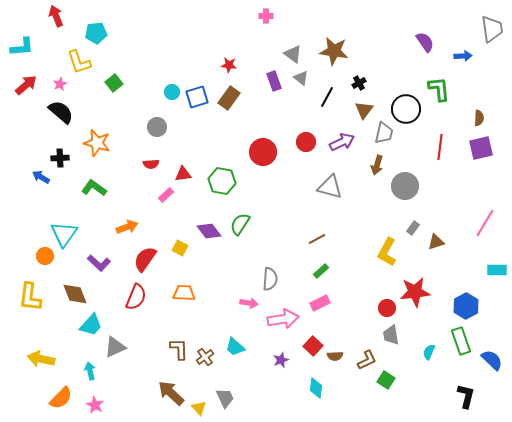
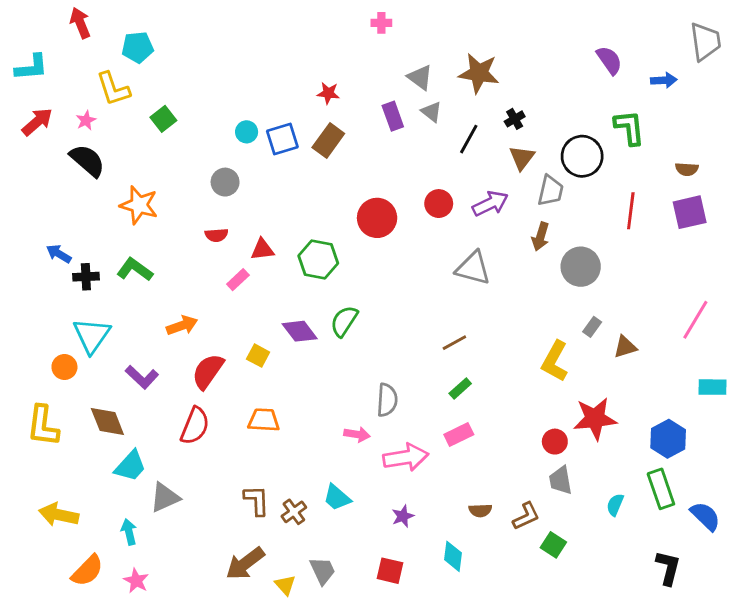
brown semicircle: (479, 118) -> (687, 169), turned 91
black cross: (60, 158) -> (86, 277), moved
red square: (313, 346) -> (390, 571), moved, turned -30
brown arrow: (171, 393) -> (245, 563), turned -80

